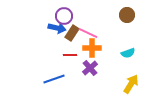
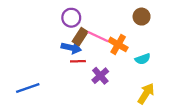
blue arrow: (57, 28) -> (71, 48), moved
orange cross: (92, 48) -> (118, 44), moved, turned 30
blue line: (54, 79) -> (28, 88), moved

